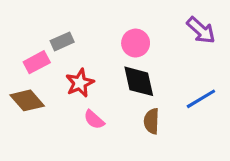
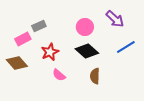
purple arrow: (201, 30) -> (115, 19), moved
black diamond: (139, 81) -> (87, 51), turned -35
blue line: (201, 99) -> (126, 47), moved

